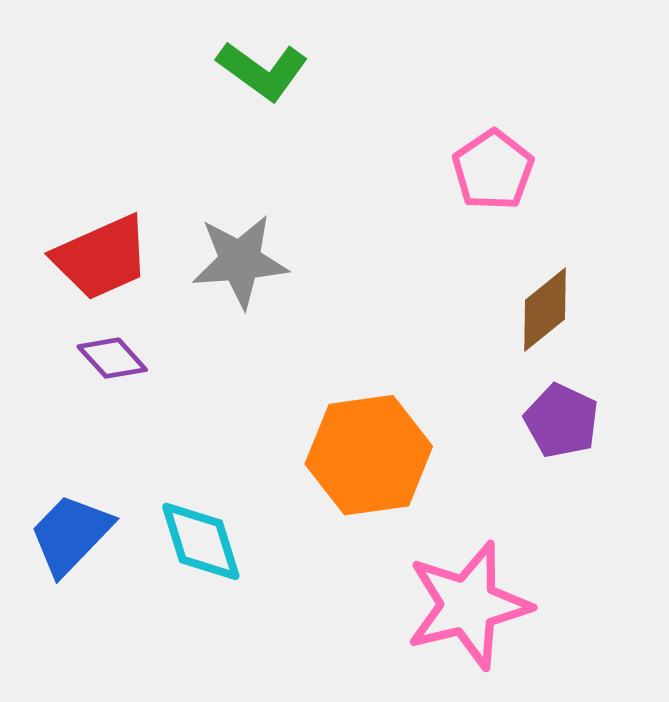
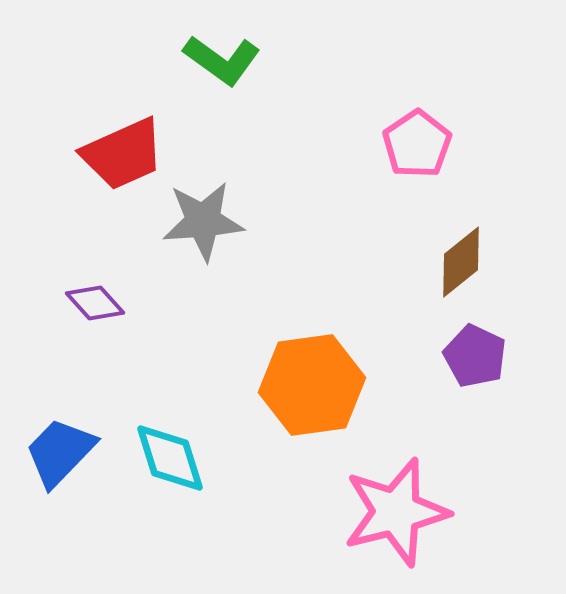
red trapezoid: (102, 258) -> (123, 154), moved

